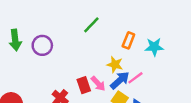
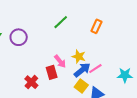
orange rectangle: (128, 40) -> (96, 26), moved
cyan star: (154, 47) -> (125, 75), moved
pink arrow: (98, 84) -> (60, 61), moved

